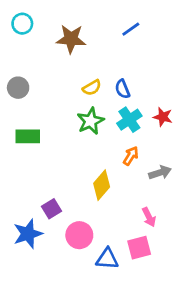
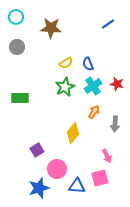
blue line: (131, 29) -> (108, 24), moved
gray circle: (18, 88) -> (17, 47), moved
gray arrow: (160, 173) -> (115, 124), turned 112
blue star: (28, 234) -> (39, 188), moved

